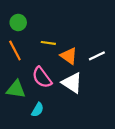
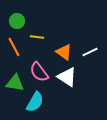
yellow line: (48, 43) -> (37, 37), moved
cyan semicircle: (38, 110) -> (35, 102), size x1.5

